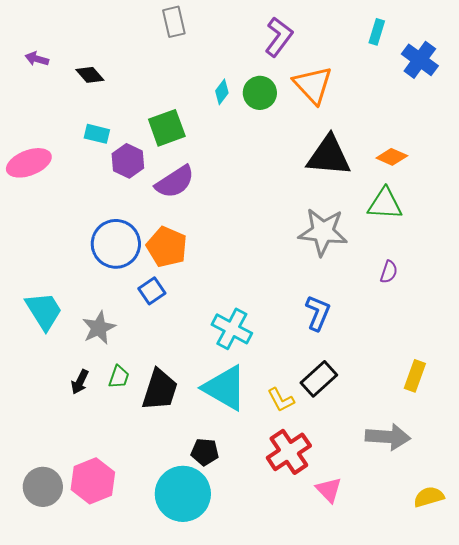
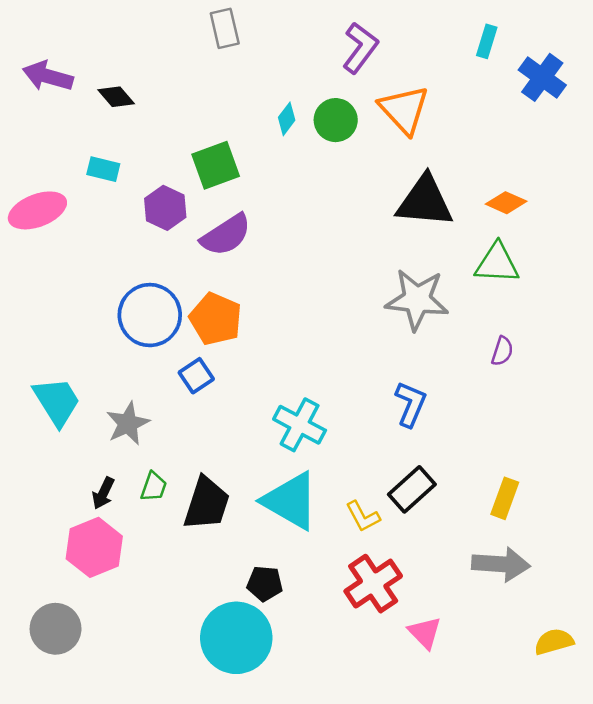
purple arrow: (37, 59) -> (48, 76), size x1.6
cyan rectangle: (97, 134) -> (103, 169), moved
yellow rectangle: (415, 376) -> (505, 498), moved
pink hexagon: (93, 481) -> (94, 547), moved

